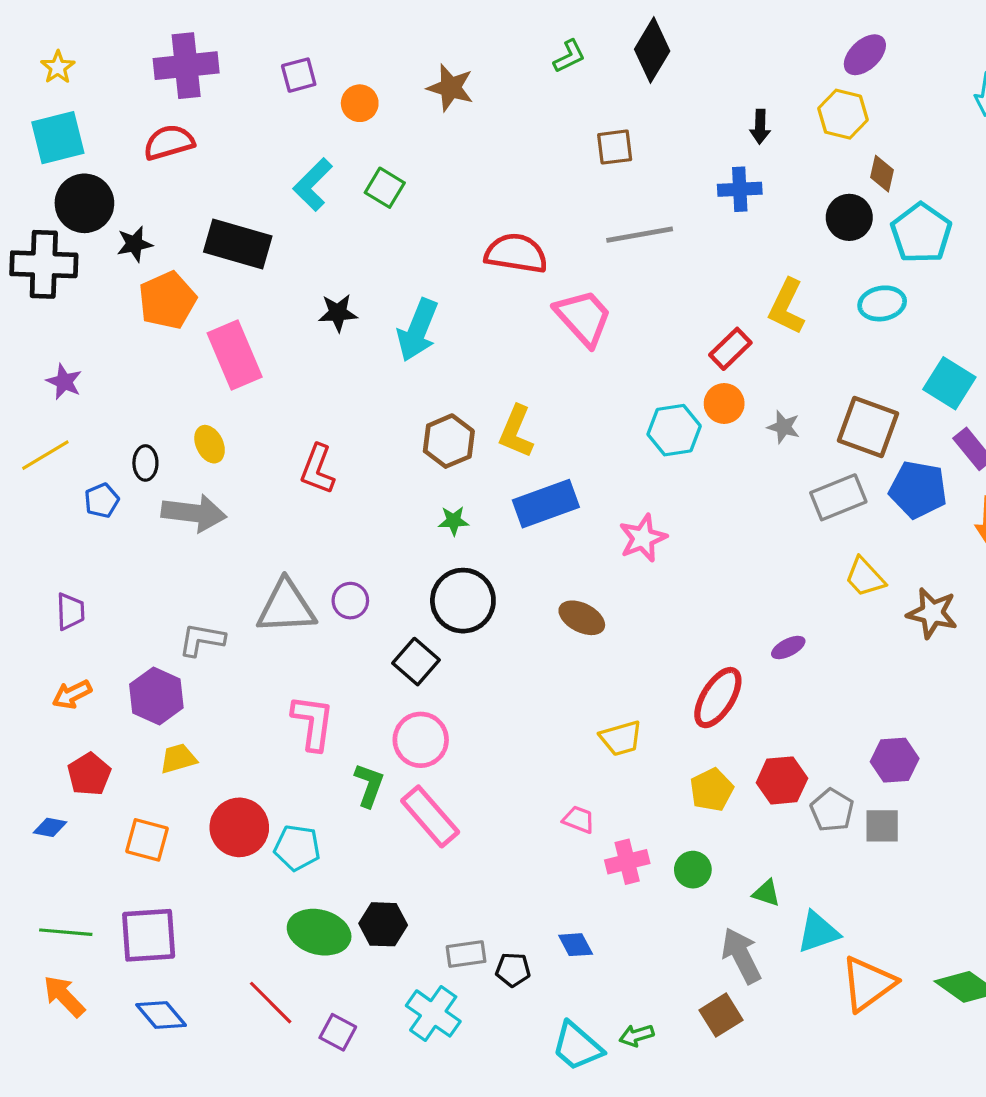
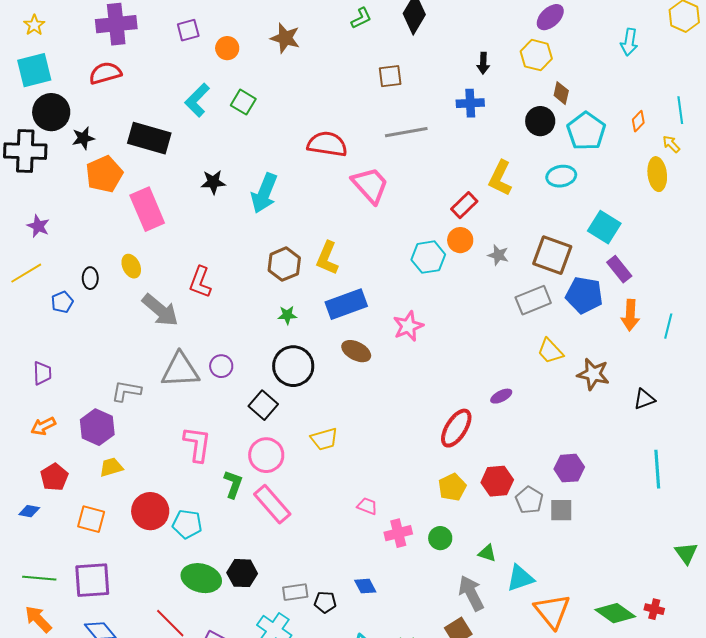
gray arrow: (194, 513) -> (160, 310), moved, turned 33
brown ellipse: (582, 618) -> (356, 351), moved
yellow trapezoid: (621, 738) -> (324, 439), moved
orange triangle: (868, 984) -> (552, 611), turned -33

